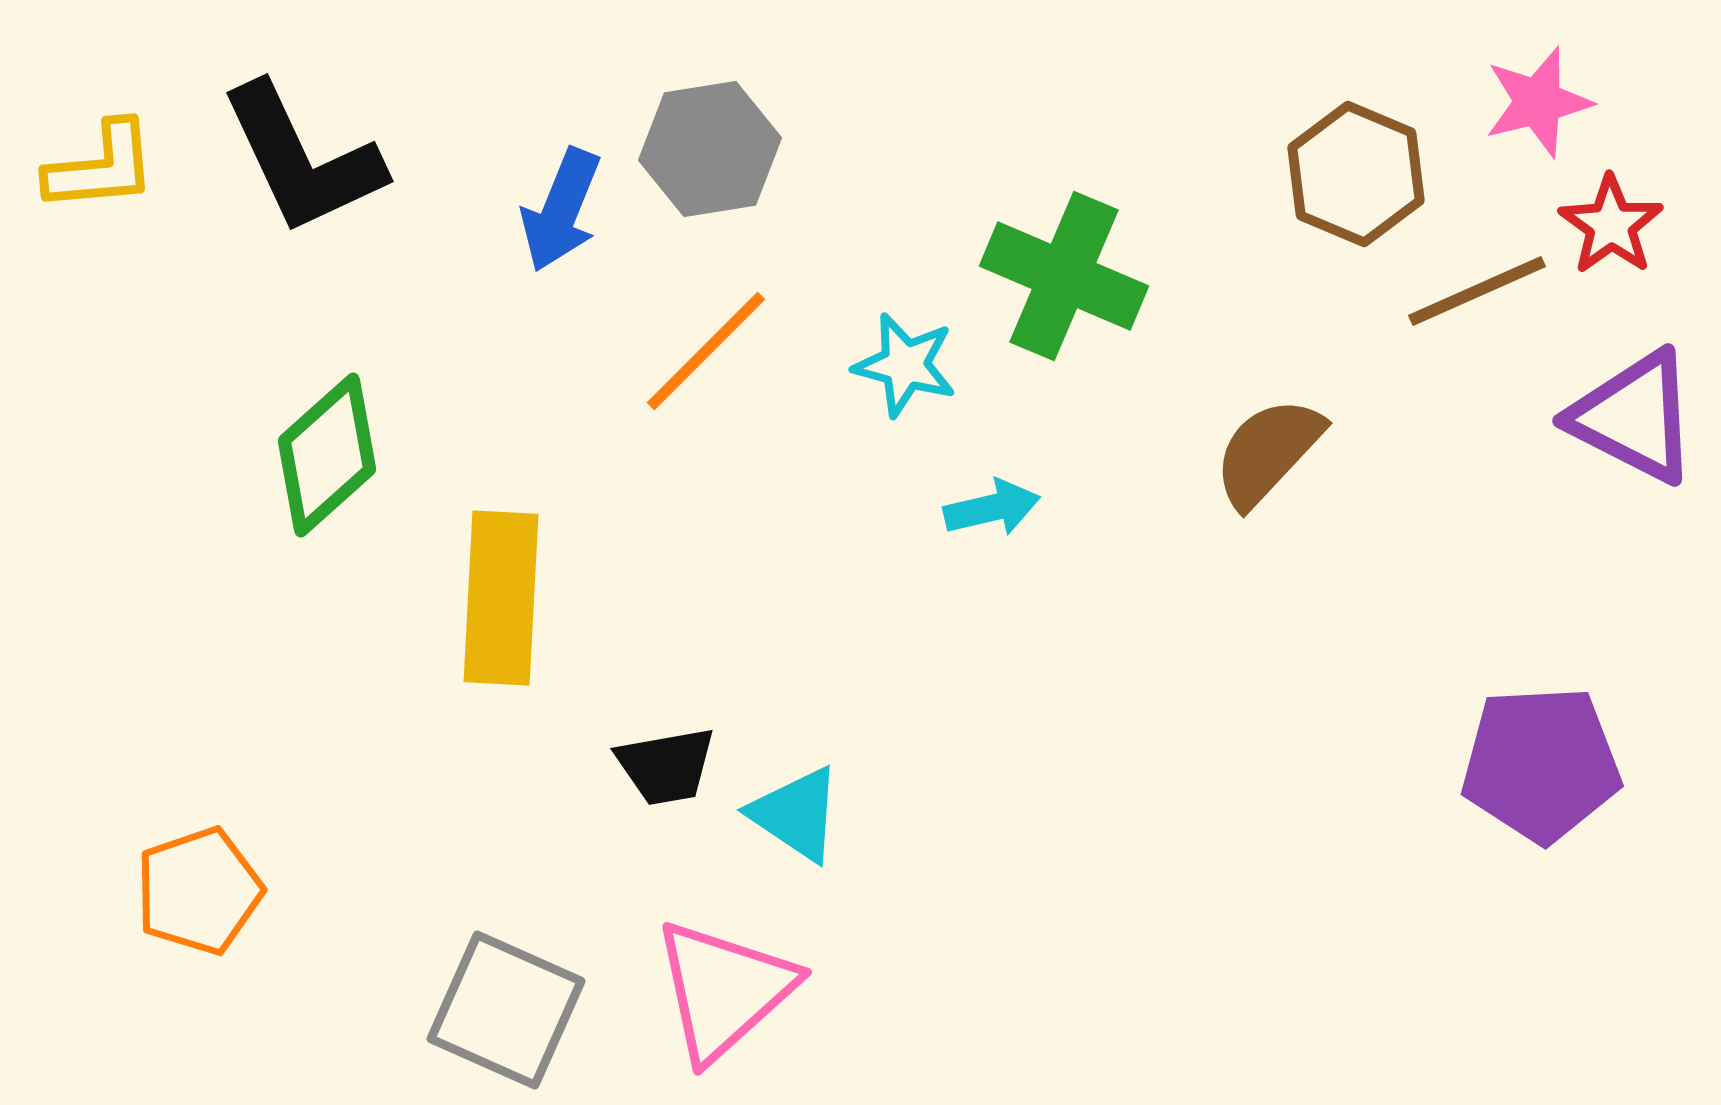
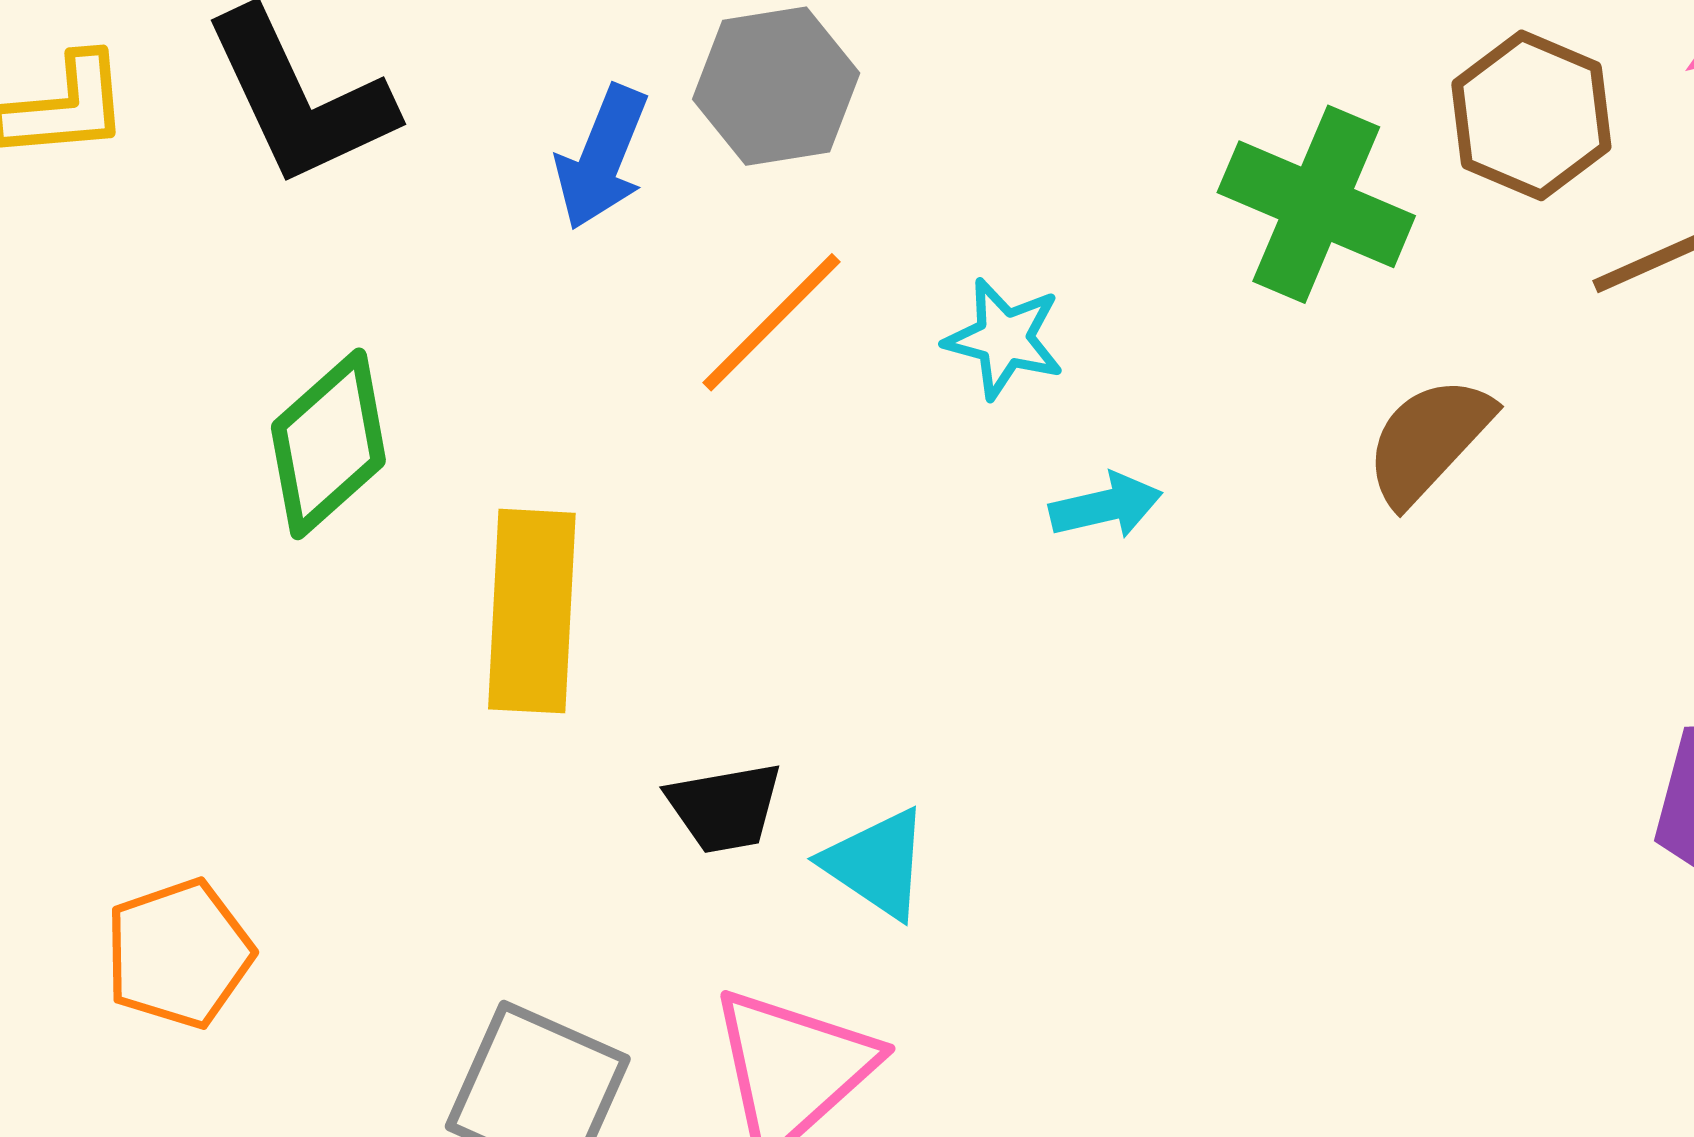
green cross: (1064, 276) -> (1316, 204), moved

